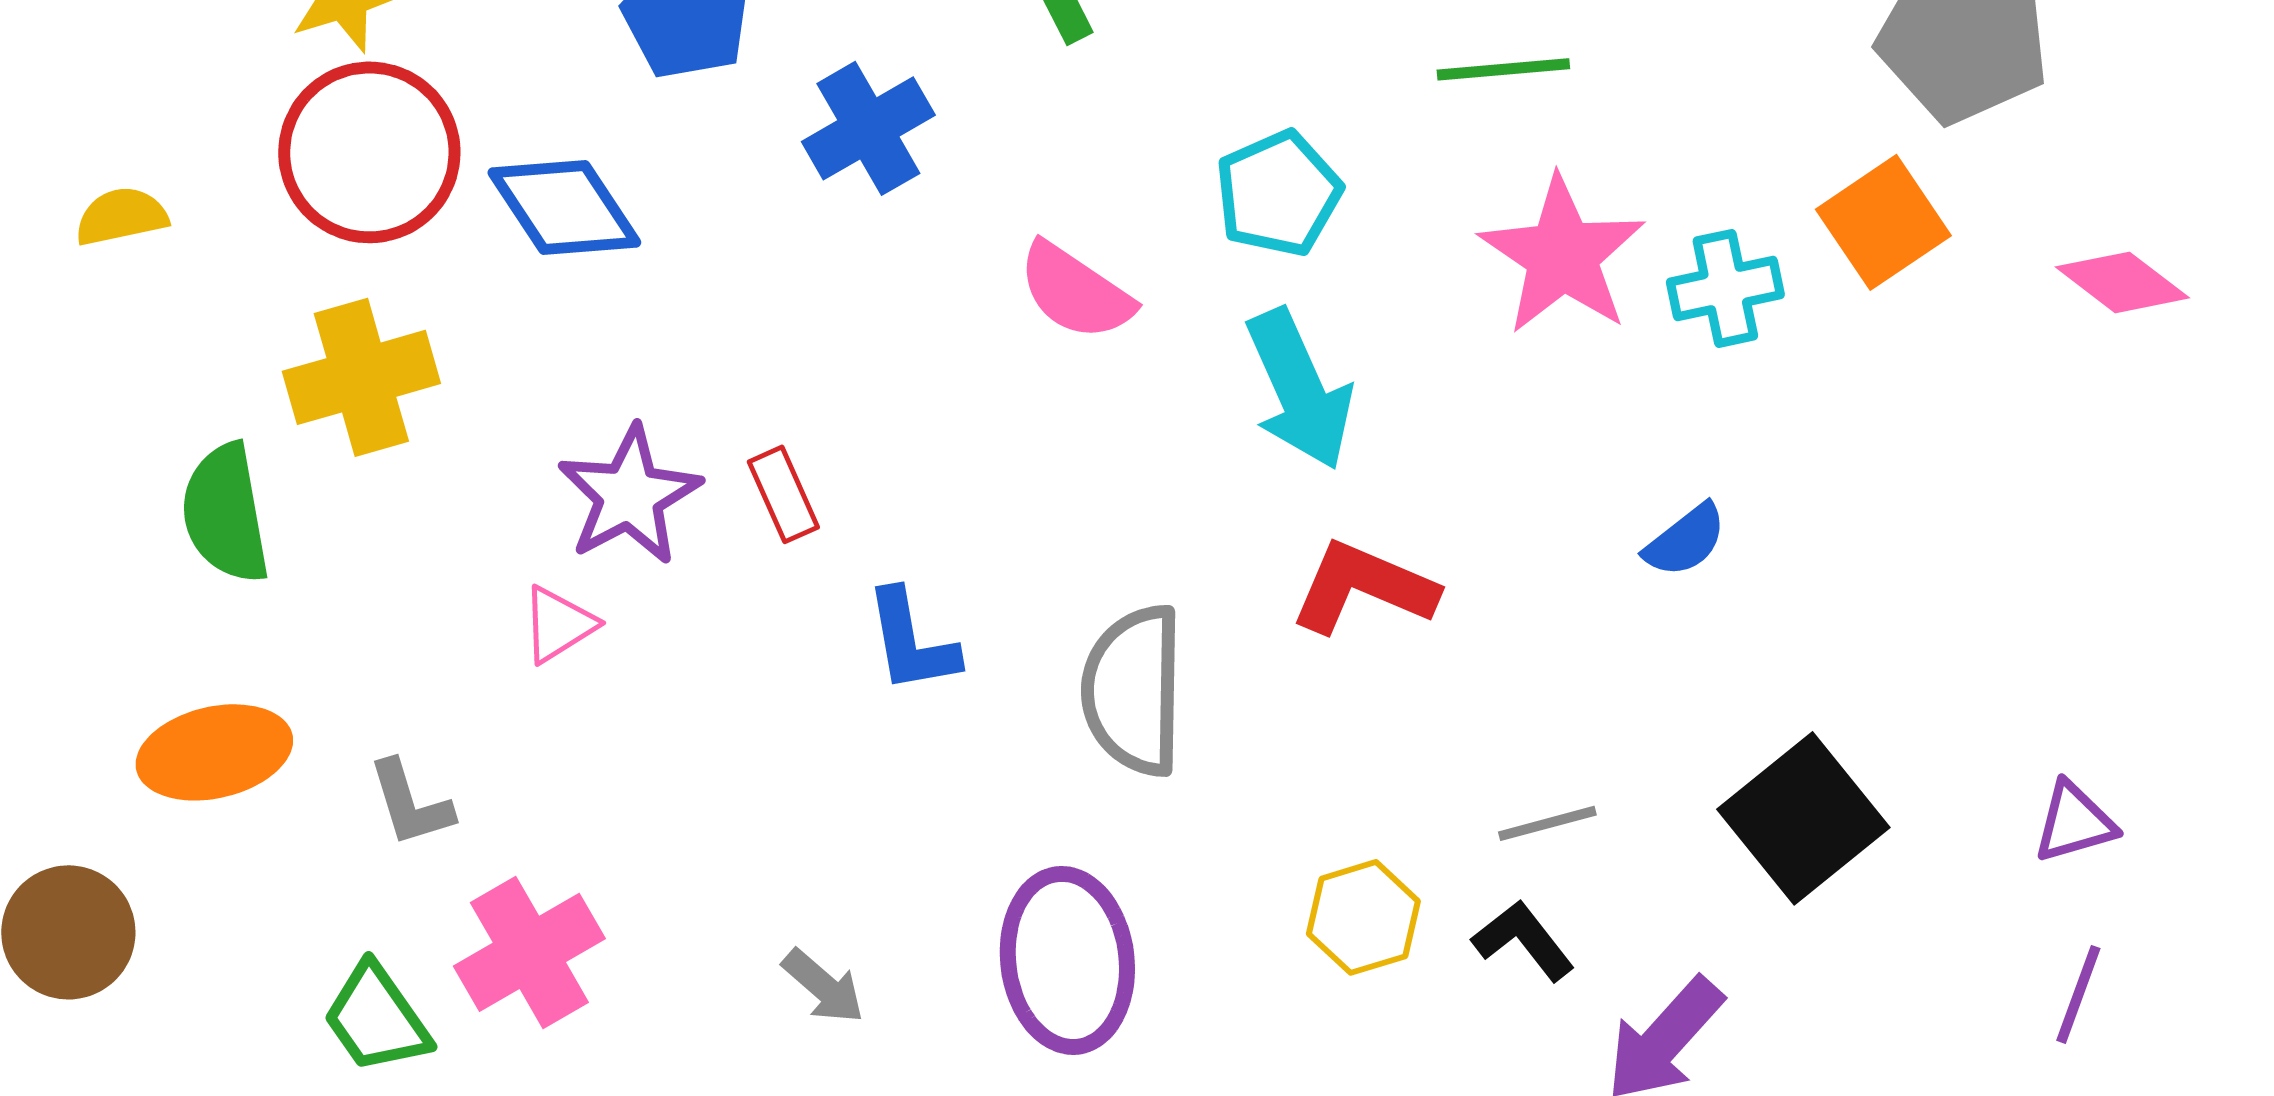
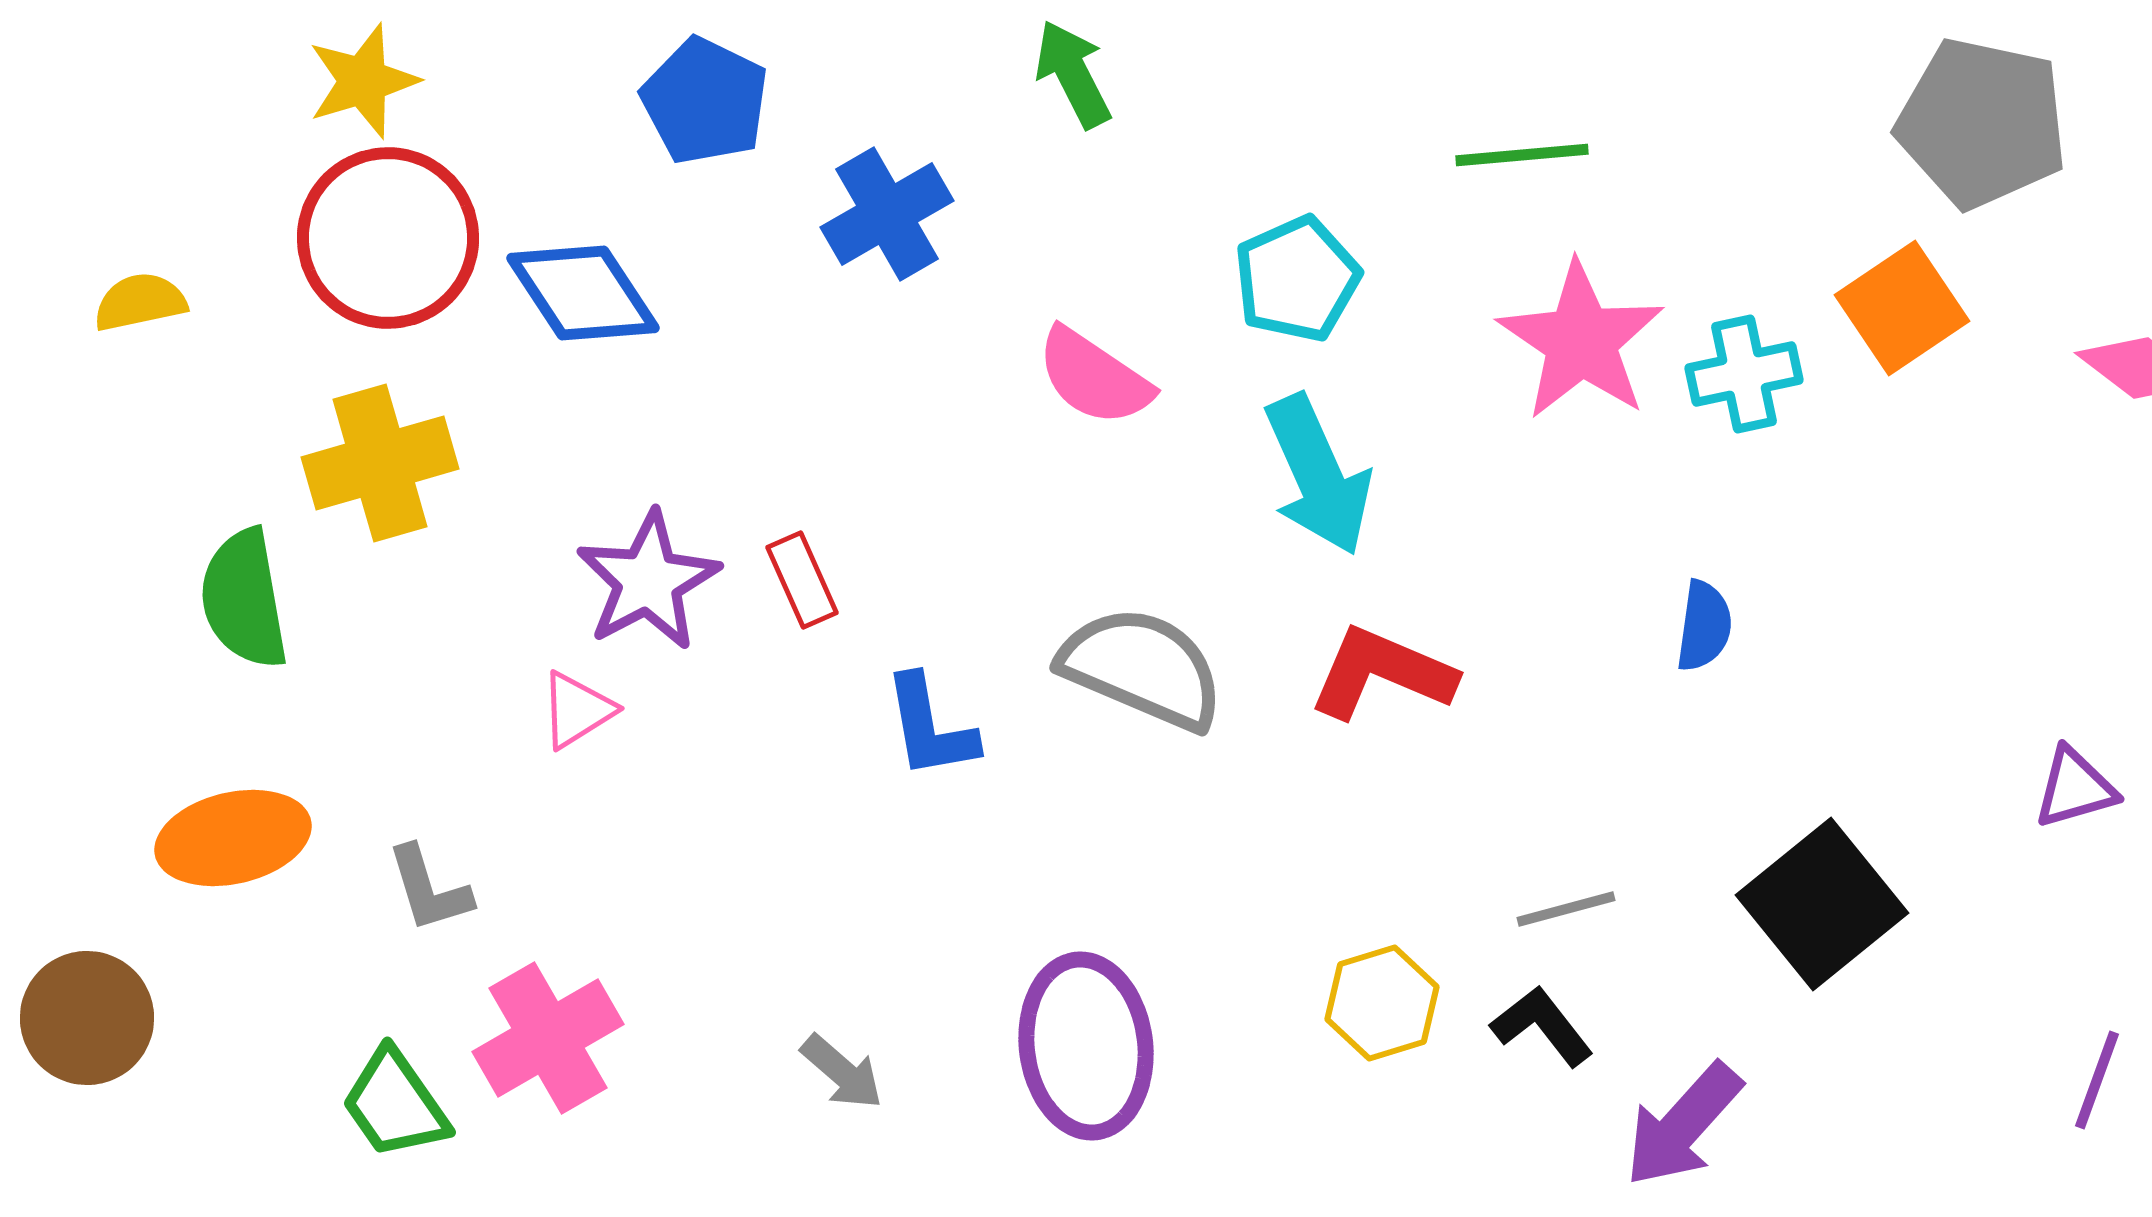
blue semicircle: (1685, 540) -> (1704, 626), turned -44
gray semicircle: (1133, 690) -> (1142, 668), moved, turned 112
purple triangle: (2074, 822) -> (2075, 788), moved

